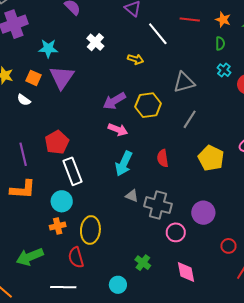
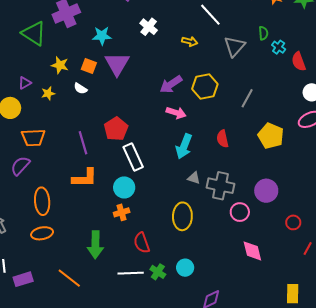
green semicircle: (220, 43) -> (263, 33), moved
gray triangle: (184, 82) -> (234, 46), moved, turned -30
yellow ellipse: (90, 230) -> (182, 216), moved
green arrow: (30, 257) -> (95, 245), turned -64
green cross: (143, 263) -> (158, 272), moved

